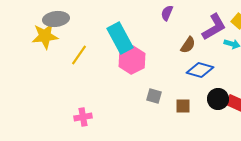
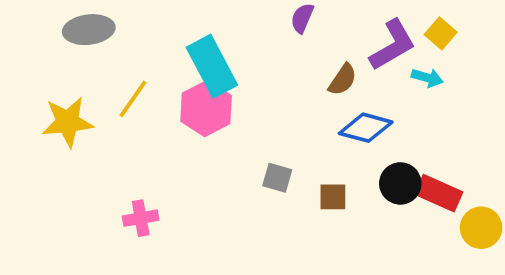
yellow star: (45, 36) -> (68, 122), moved
pink hexagon: (132, 60) -> (206, 108), moved

